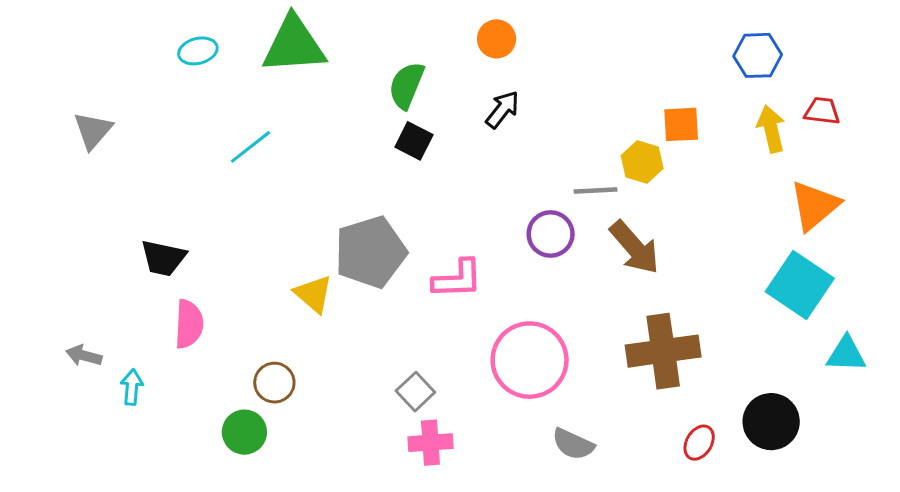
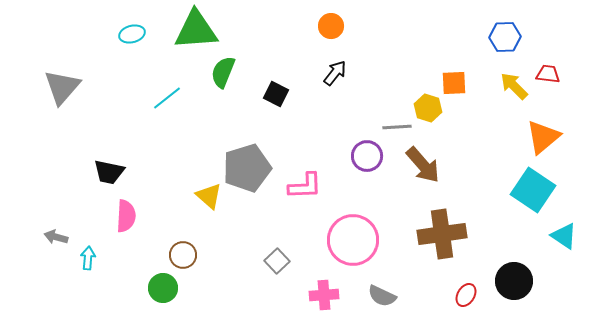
green semicircle: (406, 85) -> (223, 72), moved
yellow arrow: (771, 129) -> (514, 86), turned -32
gray triangle: (93, 130) -> (62, 87), size x1.4
cyan triangle: (846, 354) -> (564, 236), turned 32
pink cross: (430, 443) -> (324, 295), moved

